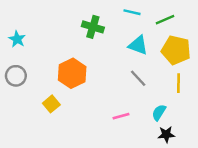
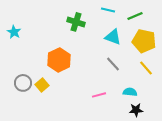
gray circle: (16, 76) -> (23, 83), moved
yellow line: (178, 83) -> (146, 68), turned -42
cyan semicircle: (159, 112) -> (130, 92), turned 64

